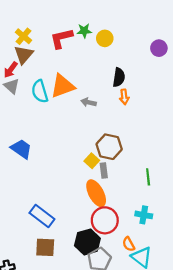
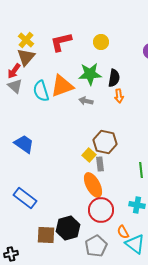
green star: (84, 31) -> (90, 74), moved, size x1.6
blue rectangle: (42, 216) -> (25, 198), moved
black hexagon: (87, 242) -> (68, 228), moved

